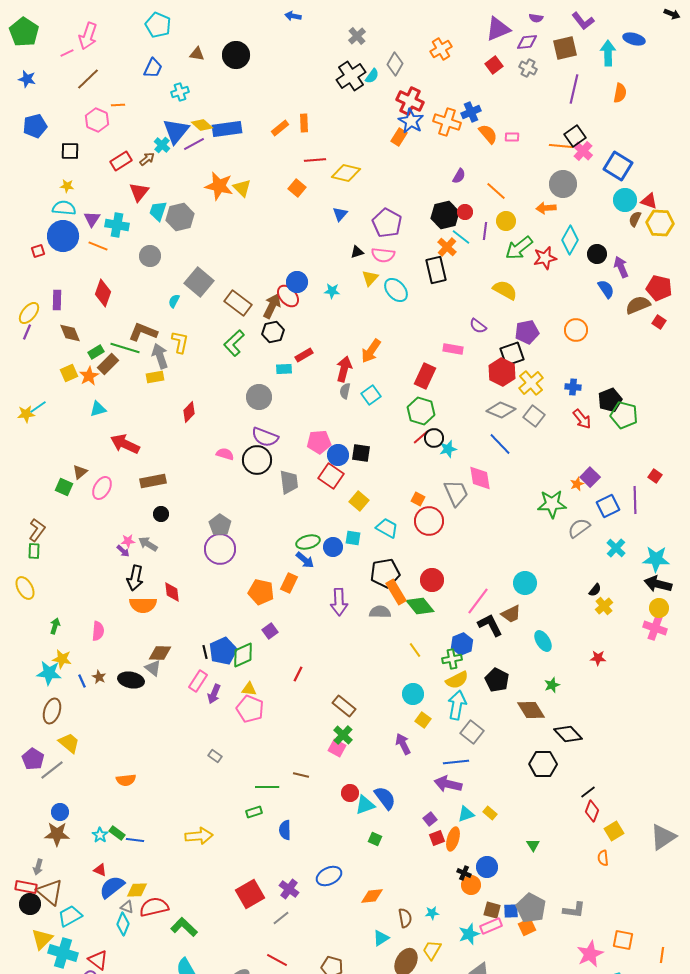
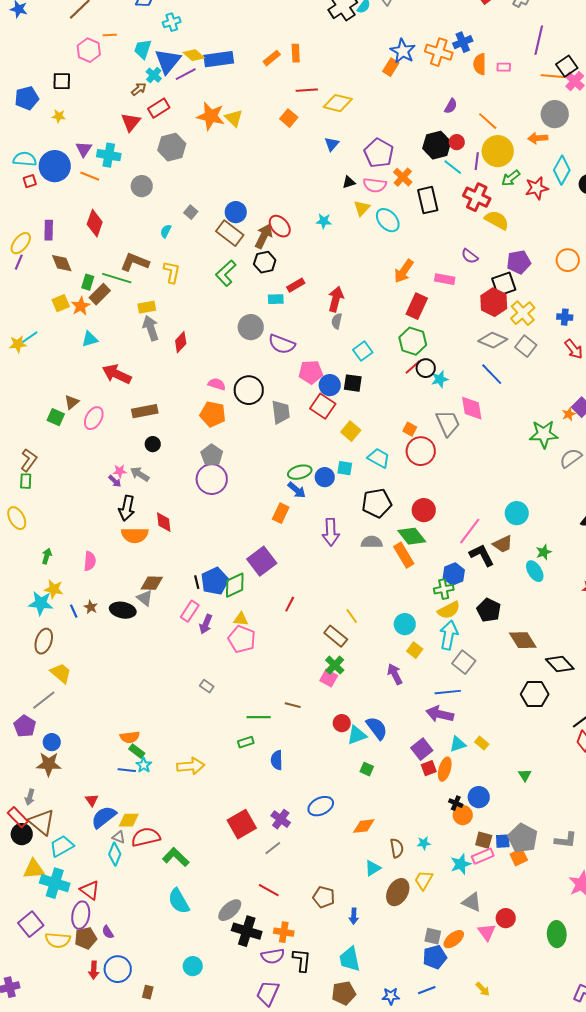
purple line: (574, 89) -> (539, 40), moved
red cross: (410, 101) -> (477, 197), moved
blue pentagon: (35, 126) -> (27, 98), moved
orange semicircle: (488, 134) -> (480, 64), turned -140
red rectangle: (121, 161) -> (159, 108), moved
cyan semicircle: (64, 208) -> (25, 159), moved
cyan trapezoid: (158, 211) -> (143, 49), moved
yellow circle: (506, 221) -> (498, 151), size x1.6
orange cross: (447, 247) -> (403, 177), moved
green arrow: (519, 248) -> (511, 178), size x0.7
gray square: (199, 282) -> (191, 212), size x0.5
blue circle: (297, 282) -> (236, 212), moved
orange arrow: (371, 351) -> (404, 271), moved
green rectangle: (96, 352) -> (88, 282), turned -42
gray arrow: (160, 356) -> (151, 328), moved
cyan square: (371, 395) -> (363, 351), moved
purple semicircle: (265, 437) -> (282, 344), moved
orange pentagon: (261, 592) -> (213, 414), moved
orange rectangle: (396, 592) -> (404, 555), moved
purple square: (270, 631) -> (262, 561), size x1.8
yellow line: (415, 650) -> (352, 616), moved
green star: (552, 685) -> (544, 552), moved
purple pentagon: (33, 759) -> (25, 726), moved
orange semicircle: (126, 780) -> (130, 737), moved
purple square: (430, 819) -> (422, 749), size x1.5
green rectangle: (117, 833) -> (137, 751), moved
cyan star: (100, 835) -> (144, 765), moved
red triangle: (100, 870) -> (92, 800), turned 32
red rectangle: (26, 887) -> (18, 817), turned 35
yellow triangle: (42, 939) -> (34, 869), turned 40

